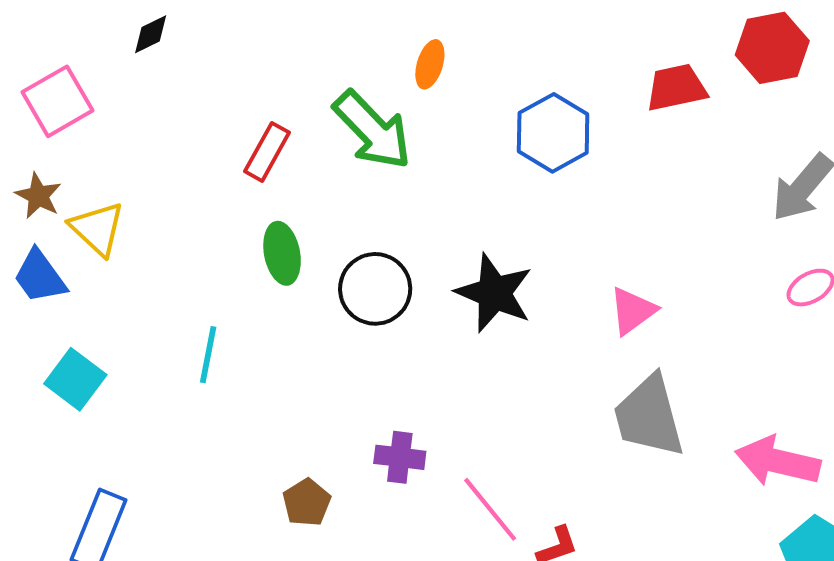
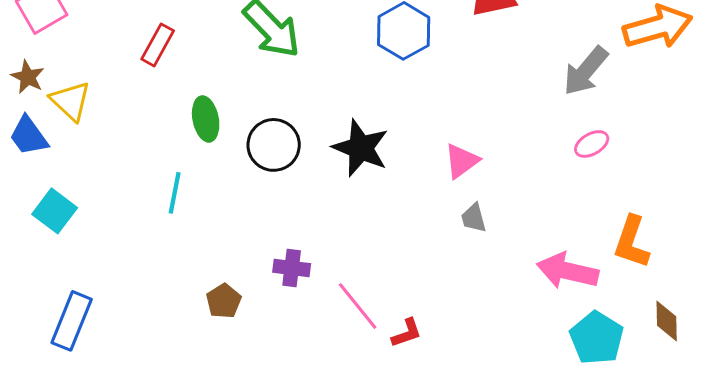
red rectangle: (267, 152) -> (158, 45), moved
cyan line: (208, 355) -> (175, 193), moved
gray trapezoid: (649, 416) -> (474, 218), moved, size x0.5

